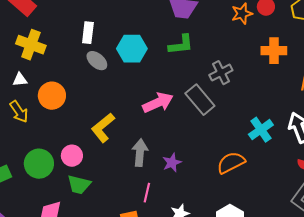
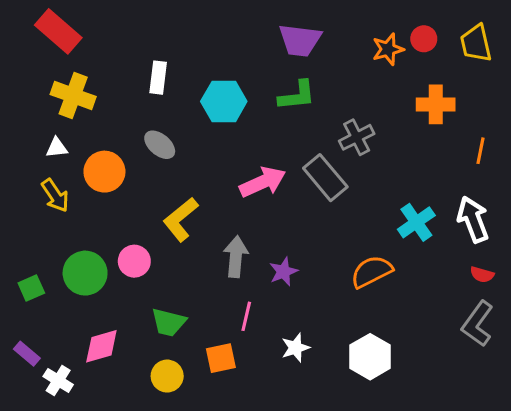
gray ellipse: (97, 61) -> (160, 145), moved
green trapezoid: (79, 185) -> (169, 322), moved

